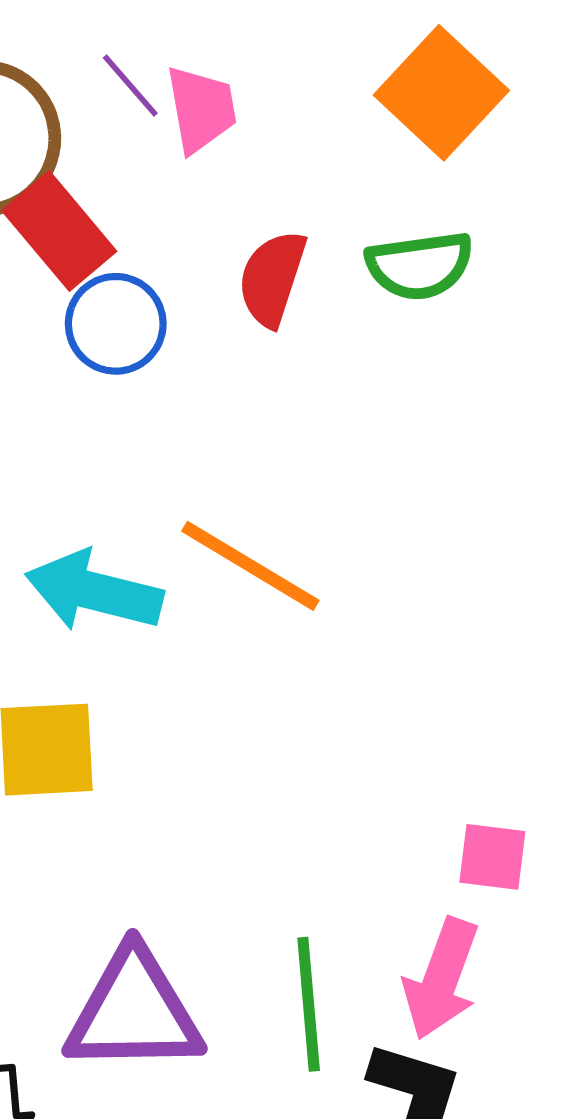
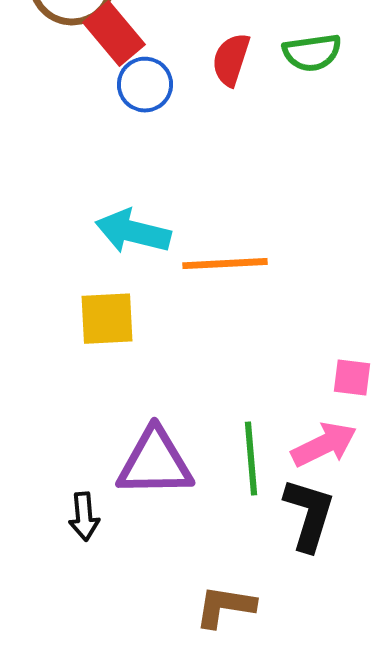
orange line: (250, 566) -> (225, 264), moved, turned -34
pink arrow: (441, 979) -> (324, 445), turned -136

